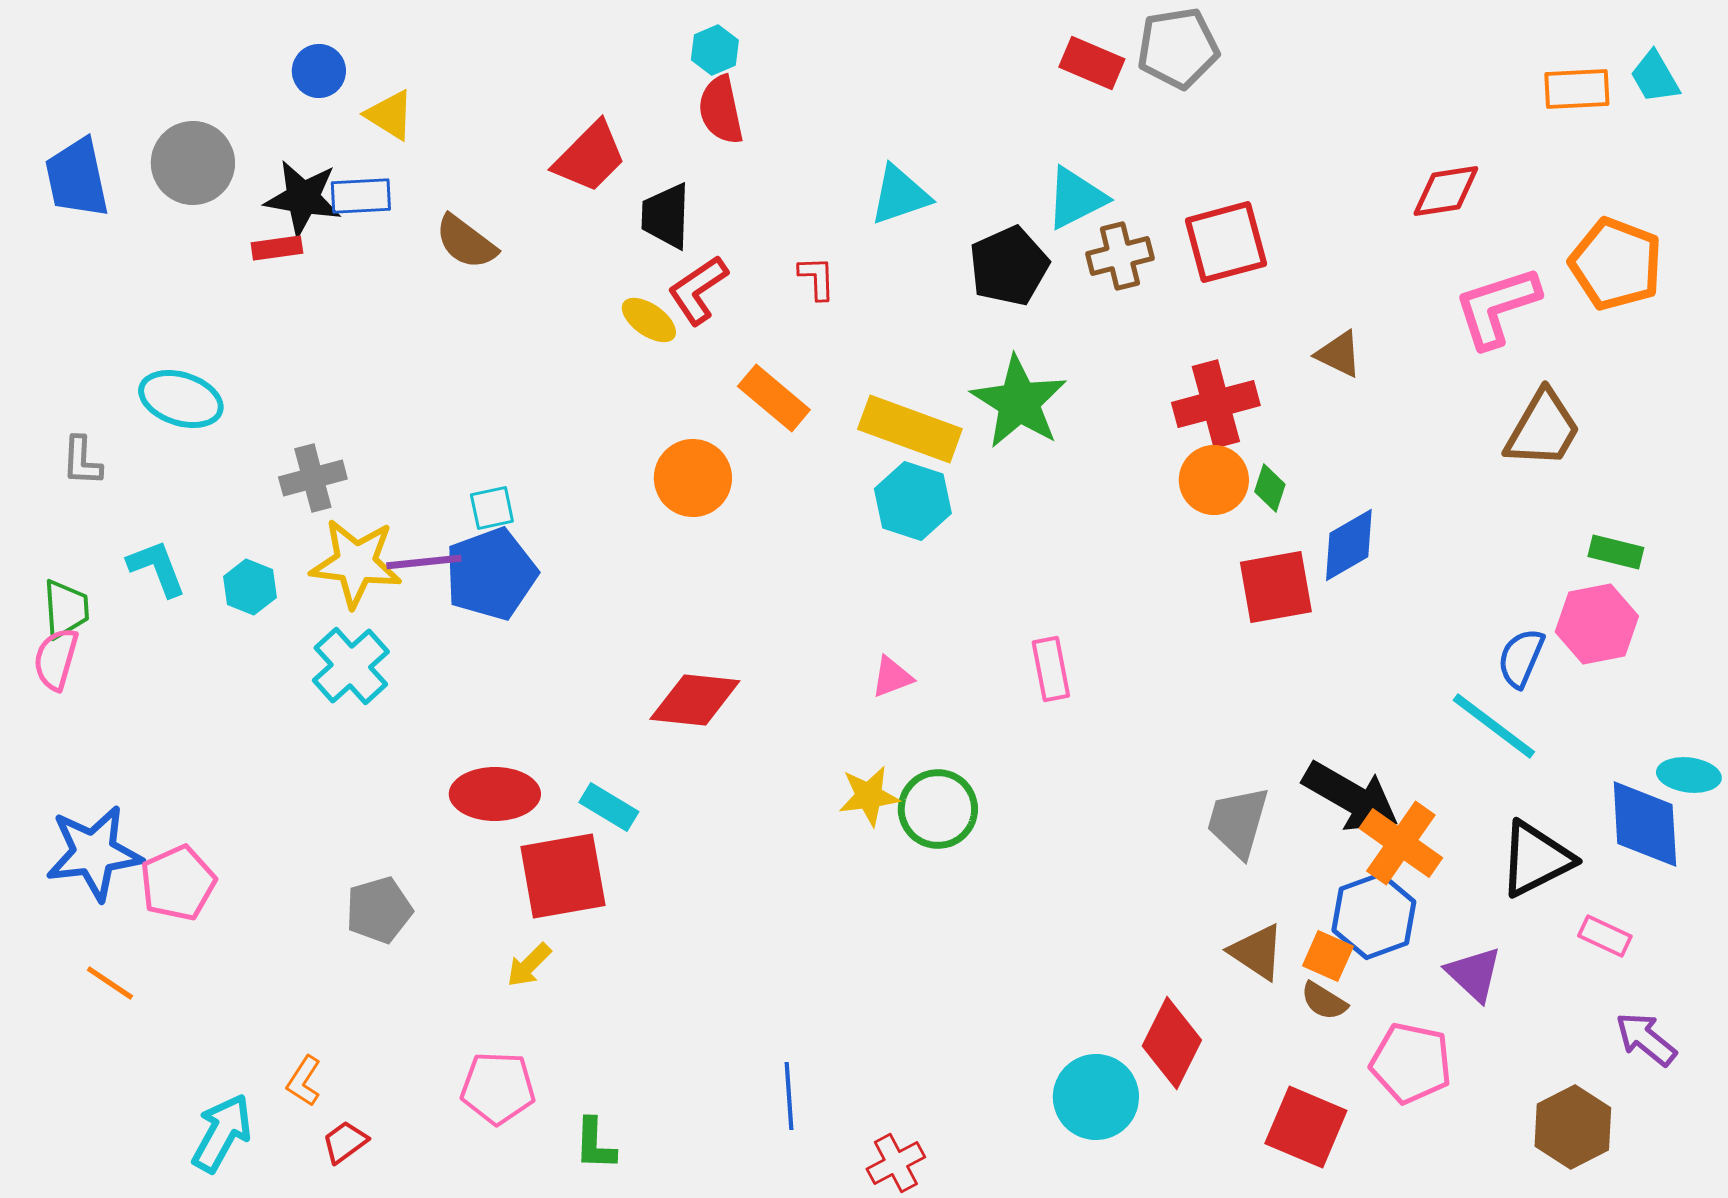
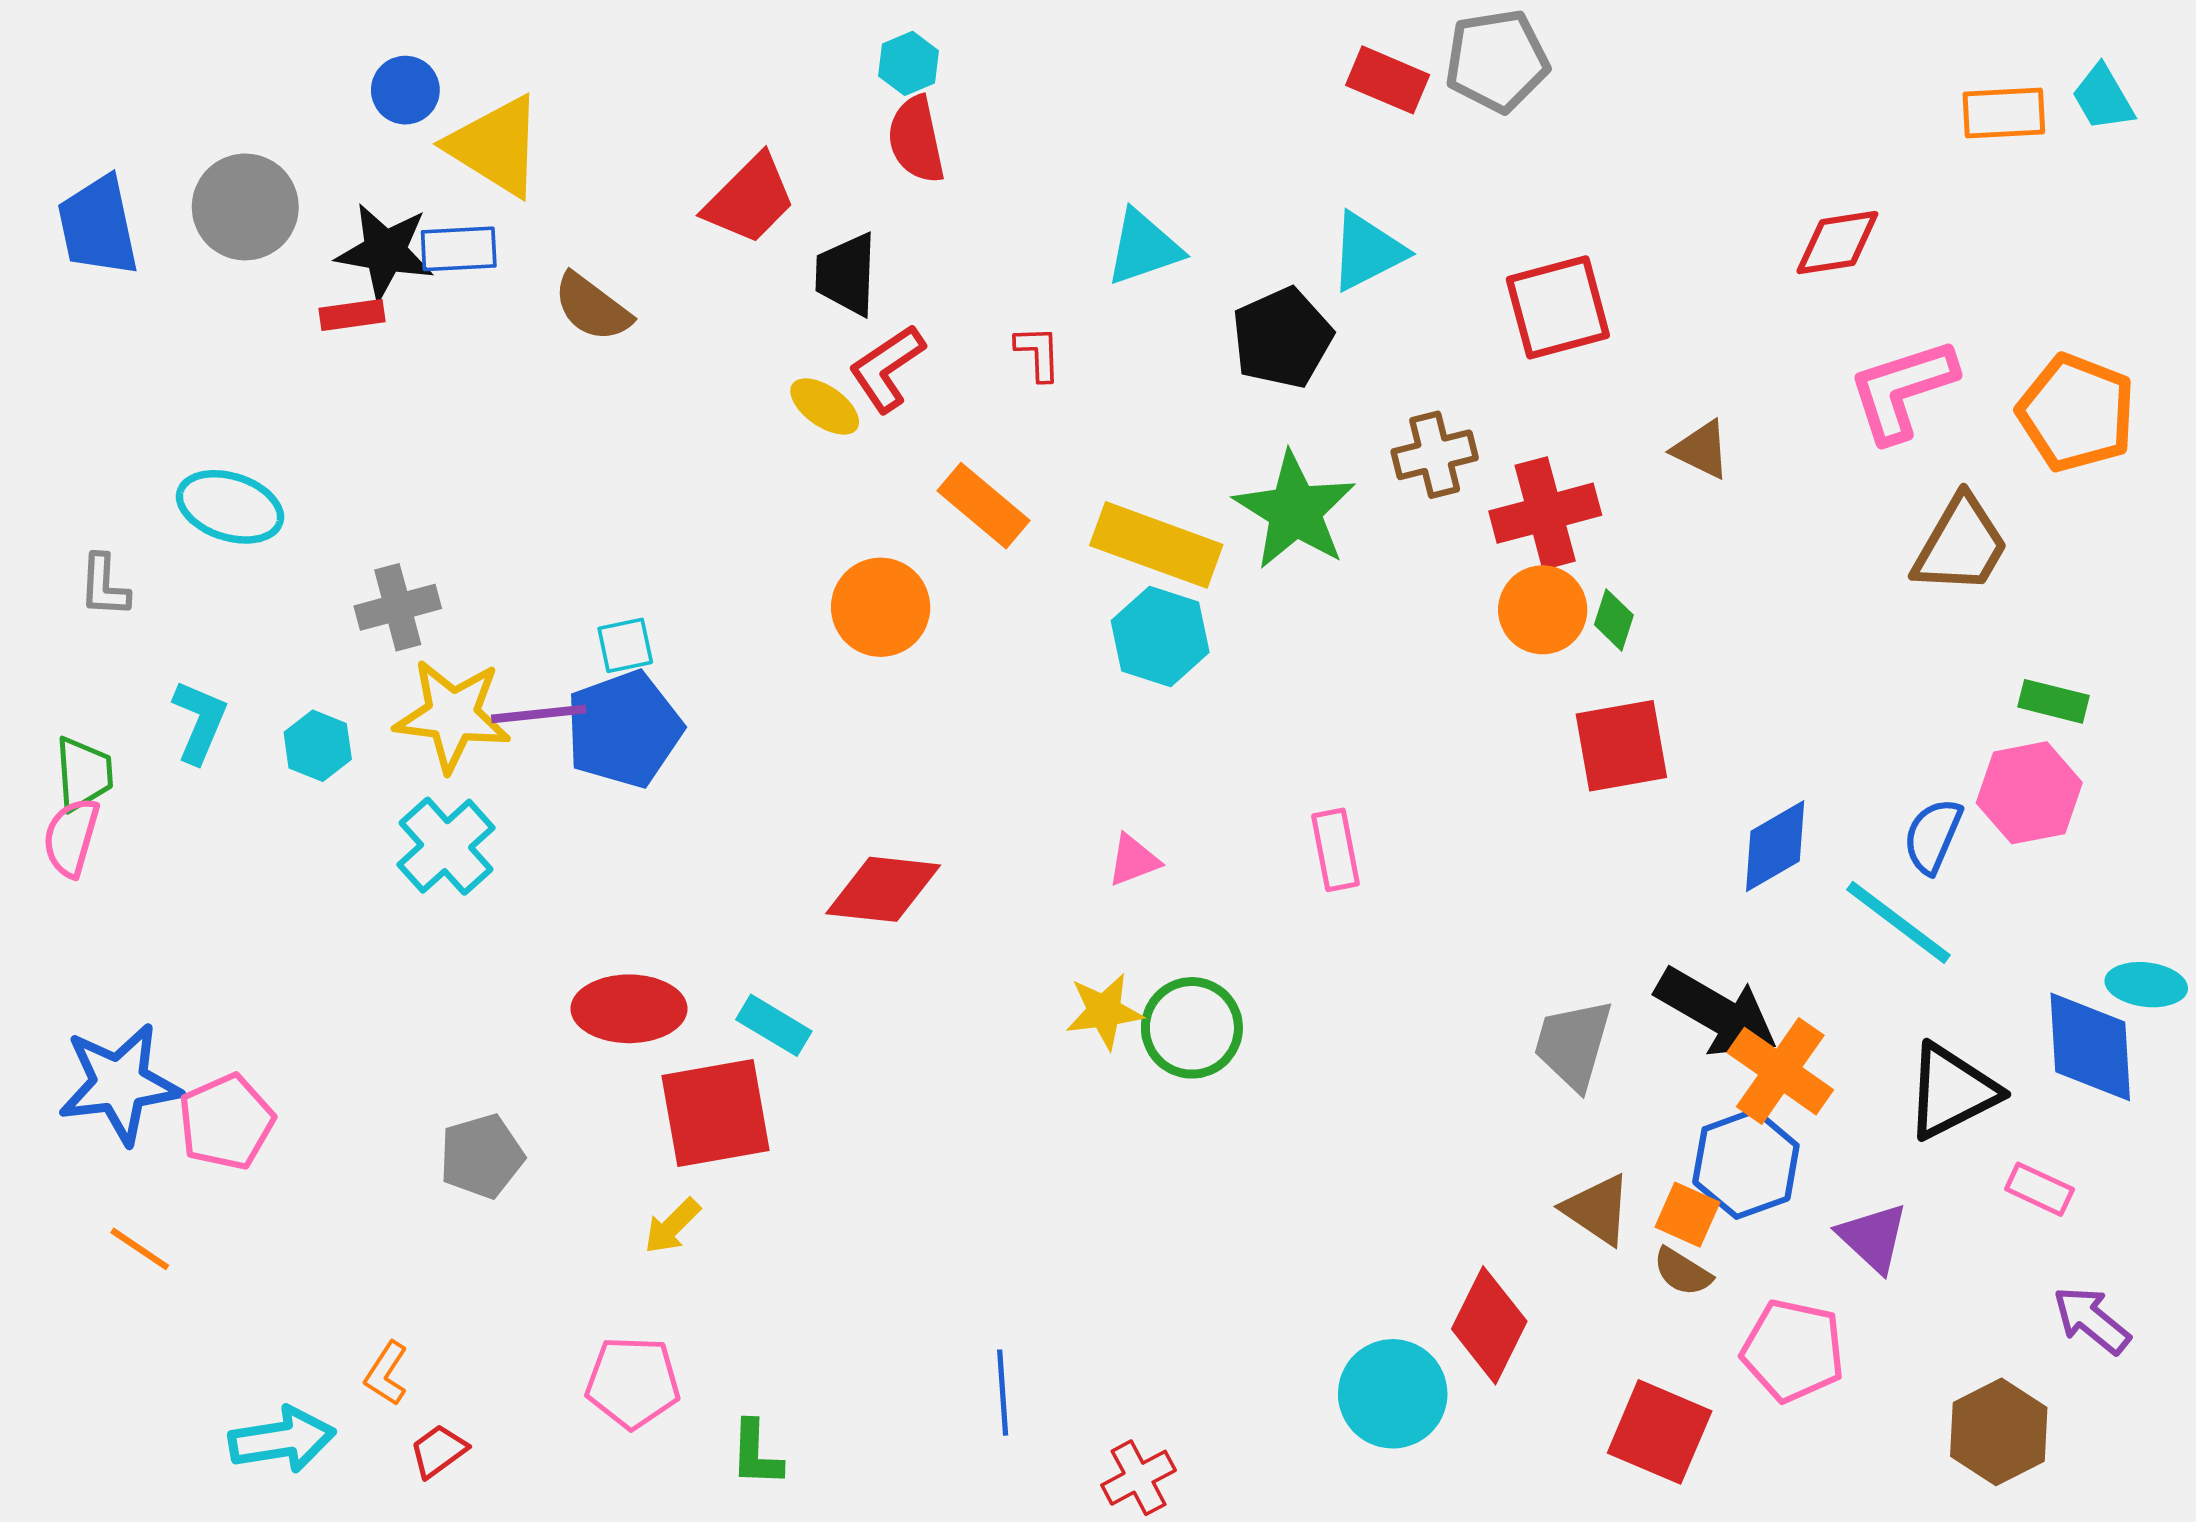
yellow triangle: (390, 115) -> (496, 146), size x1.6
brown cross: (1120, 256) -> (1435, 455), moved
orange pentagon: (1616, 264) -> (2076, 413), moved
blue diamond: (1349, 545) -> (1775, 846), moved
cyan L-shape: (157, 568) -> (200, 722), turned 44
cyan arrow: (222, 1133) -> (282, 1440), turned 52

